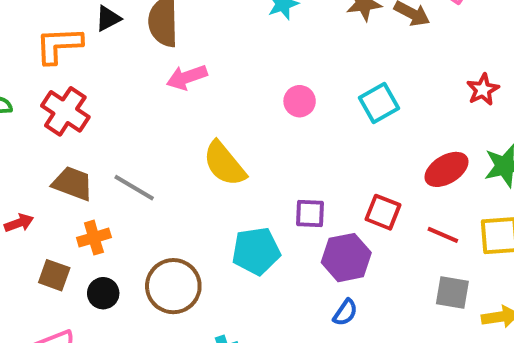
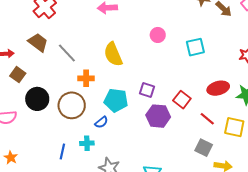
orange cross: (94, 238) -> (86, 78), moved
brown square: (54, 275) -> (18, 75), moved
black circle: (103, 293) -> (37, 99), size x1.5
blue semicircle: (345, 313) -> (101, 122), moved

